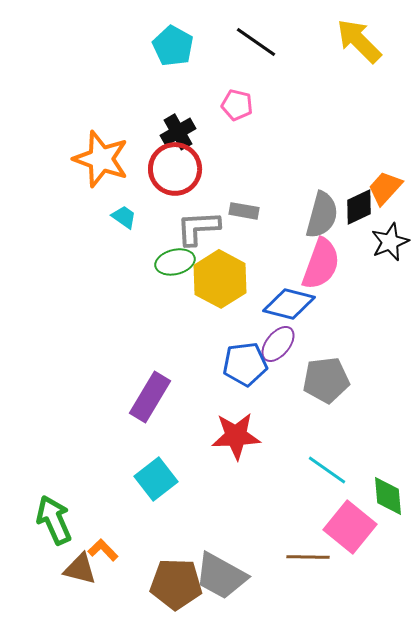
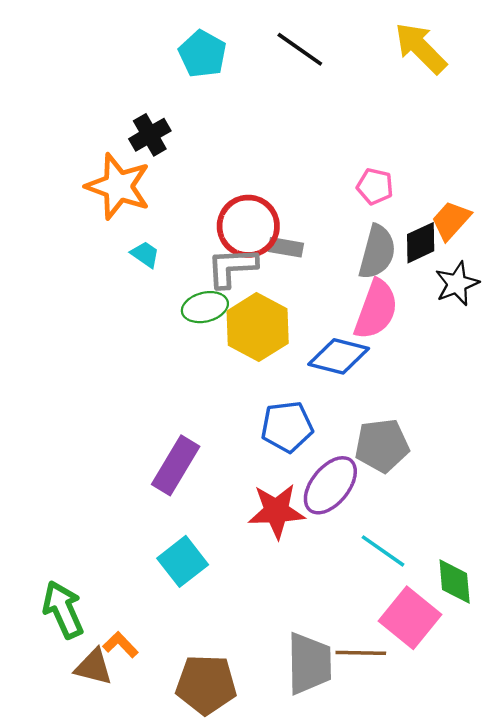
pink pentagon: (237, 105) -> (375, 186), moved
black cross: (178, 132) -> (150, 135), moved
red circle: (175, 169) -> (248, 226), moved
purple ellipse: (278, 344) -> (330, 485), moved, size x1.4
gray trapezoid: (221, 576) -> (309, 663), moved, turned -120

